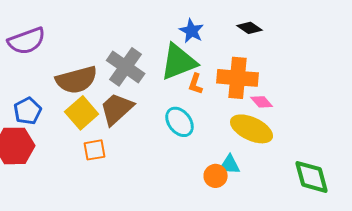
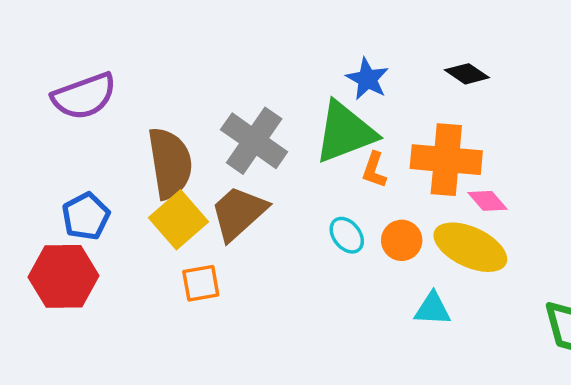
brown semicircle: (77, 80) -> (170, 163), turned -84
cyan ellipse: (180, 122) -> (347, 235), size x0.7
orange circle: (216, 176) -> (402, 240), moved

